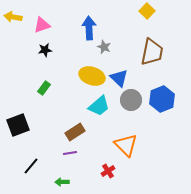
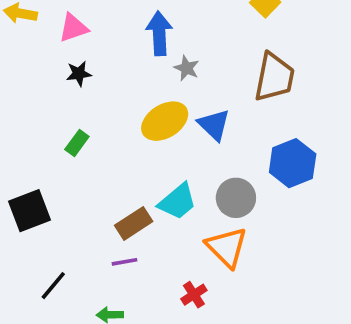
yellow ellipse: (92, 76) -> (165, 121), turned -50
gray circle: (131, 100) -> (236, 198), moved
cyan trapezoid: (99, 106) -> (177, 201), moved

